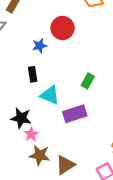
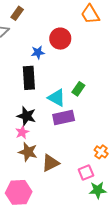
black rectangle: (33, 74) -> (29, 78), size x1.6
cyan triangle: (50, 95) -> (57, 98), moved
black star: (21, 118) -> (26, 116), moved

